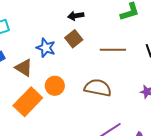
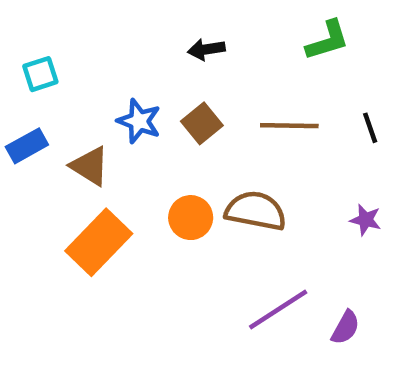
brown square: (74, 39) -> (202, 123), moved
orange circle: (55, 86) -> (191, 218), moved

